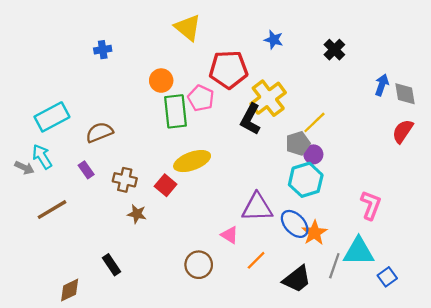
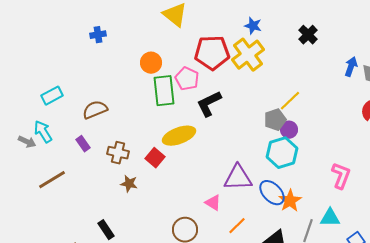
yellow cross: (268, 98) -> (248, 55), moved
cyan rectangle: (52, 117) -> (52, 96), size x0.7
black L-shape: (251, 119) -> (209, 104), moved, turned 36
cyan triangle: (359, 251) -> (330, 218), size x0.7

